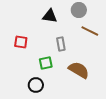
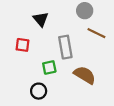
black triangle: (50, 16) -> (41, 19), moved, turned 42
gray rectangle: (61, 44) -> (65, 47), size x1.5

